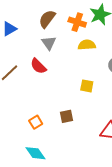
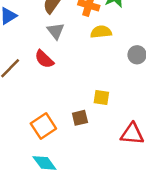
yellow square: (87, 86) -> (101, 97), moved
orange square: (36, 122) -> (43, 126), size x1.5

